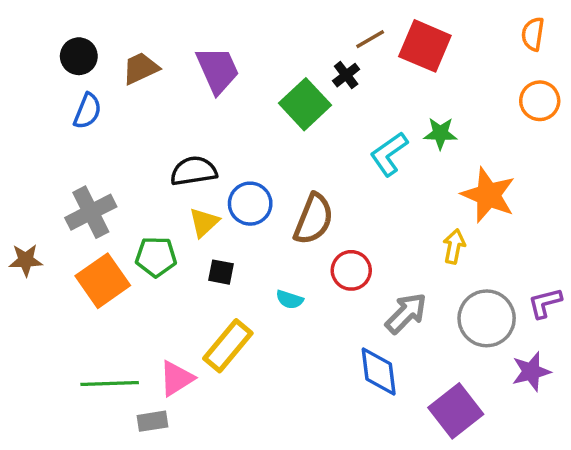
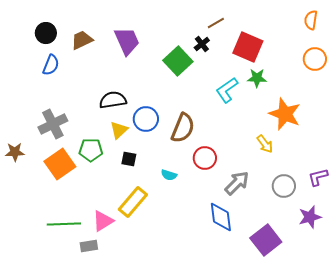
red square: (425, 46) -> (248, 47), moved
yellow arrow: (454, 246) -> (265, 144), turned 132
gray circle: (487, 318) -> (284, 186), size x0.7

